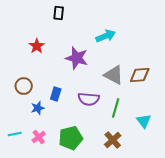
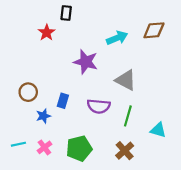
red star: (37, 46) -> (47, 33), moved
brown diamond: (140, 75) -> (154, 30), moved
cyan triangle: (144, 121) -> (158, 130), turned -35

